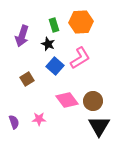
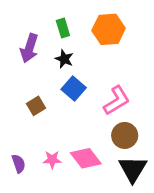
green rectangle: (54, 25) -> (63, 28), moved
pink L-shape: (80, 58) -> (117, 101), moved
pink diamond: (67, 100) -> (86, 158), moved

